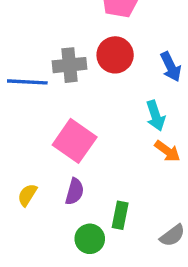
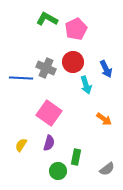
gray cross: (70, 65) -> (46, 68), turned 30
cyan arrow: (156, 116) -> (86, 85), moved

